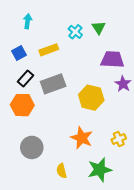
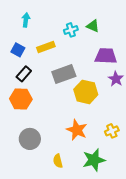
green triangle: (99, 28) -> (93, 26), turned -32
cyan cross: (75, 32) -> (71, 30), turned 32
blue square: (19, 53) -> (18, 50), turned -32
gray rectangle: (53, 84) -> (64, 74), moved

